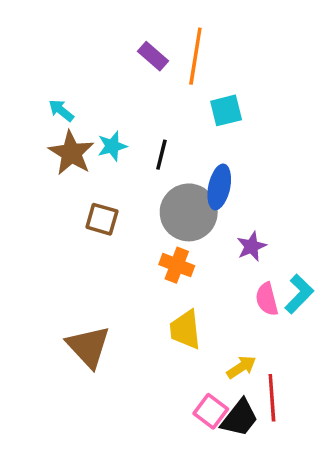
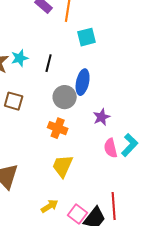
gray circle: (189, 212) -> (65, 97), size x0.7
yellow trapezoid: (185, 330) -> (63, 166), turned 30
yellow arrow: (241, 367) -> (50, 206), moved

